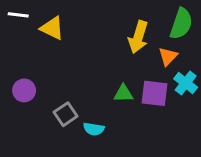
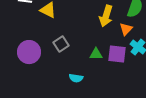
purple circle: (24, 90) -> (29, 52), size x1.5
gray square: (66, 114) -> (61, 44), moved

